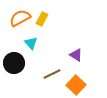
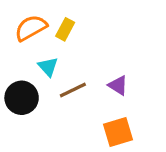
brown line: (52, 74) -> (73, 90), moved
orange square: (76, 85) -> (118, 132), turned 30

